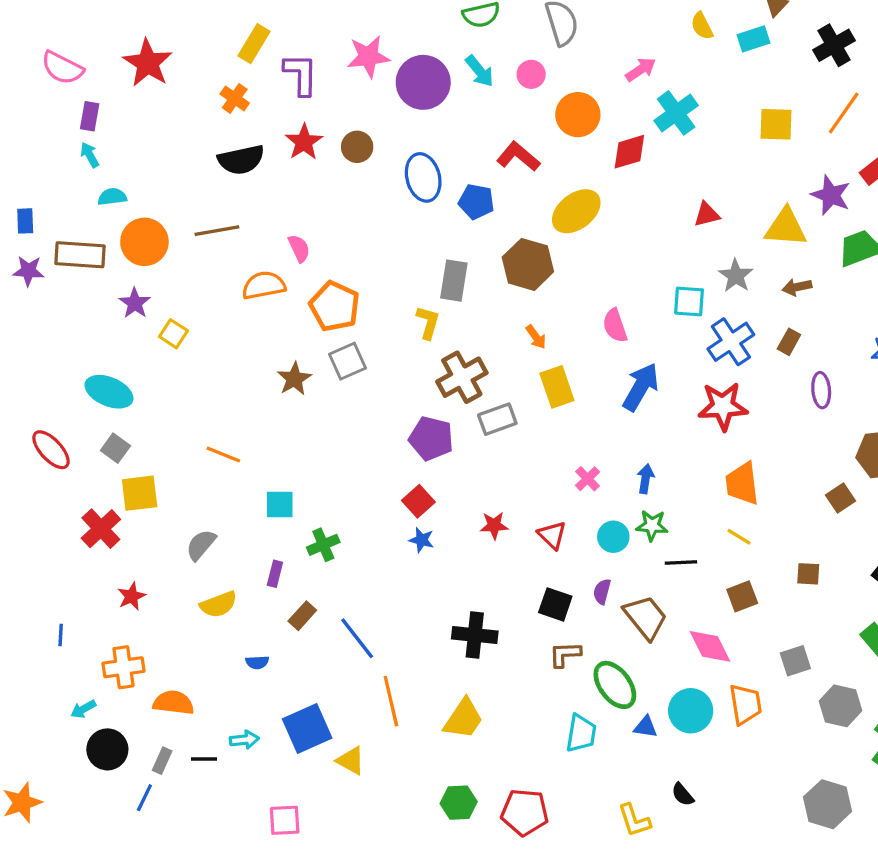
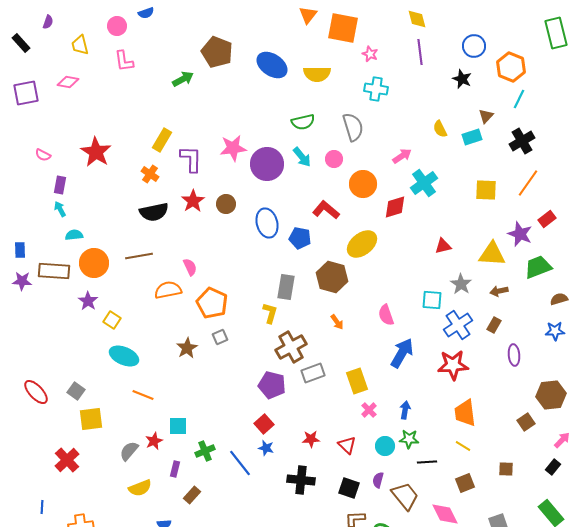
pink semicircle: (62, 68) -> (43, 155), size x0.6
gray square: (347, 361) -> (220, 337), size x0.7
yellow rectangle: (557, 387) -> (357, 381), moved
cyan ellipse: (109, 392) -> (124, 356), moved
red cross: (101, 529) -> (67, 460), moved
red star: (132, 596) -> (154, 441), moved
black cross: (475, 635) -> (301, 480), moved
blue line: (357, 638) -> (240, 463), moved

